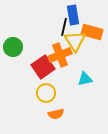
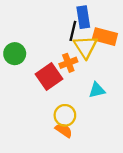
orange cross: (60, 55) -> (68, 63), size x0.7
yellow circle: (46, 93) -> (65, 115), moved
orange semicircle: (56, 114) -> (64, 130), turned -133

